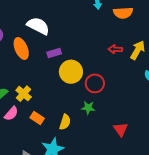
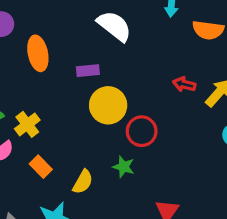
white semicircle: (38, 26) -> (114, 26), moved

